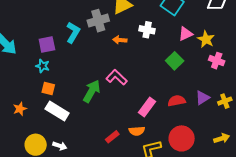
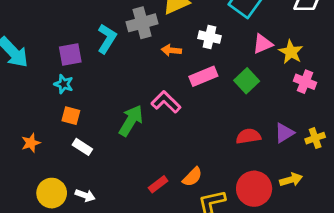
pink rectangle: (147, 107) -> (203, 76), moved, turned 30
white rectangle: (57, 111) -> (82, 147), size x0.6
orange semicircle: (137, 131) -> (192, 177), turned -42
yellow arrow: (222, 138) -> (291, 180), moved

